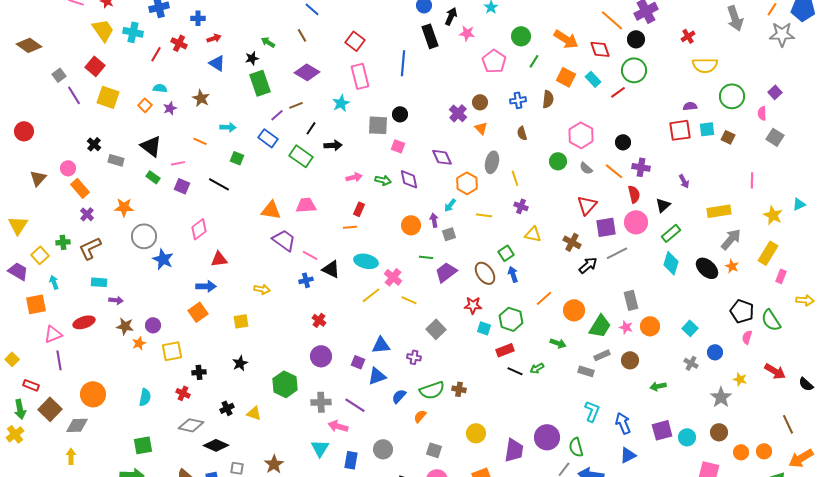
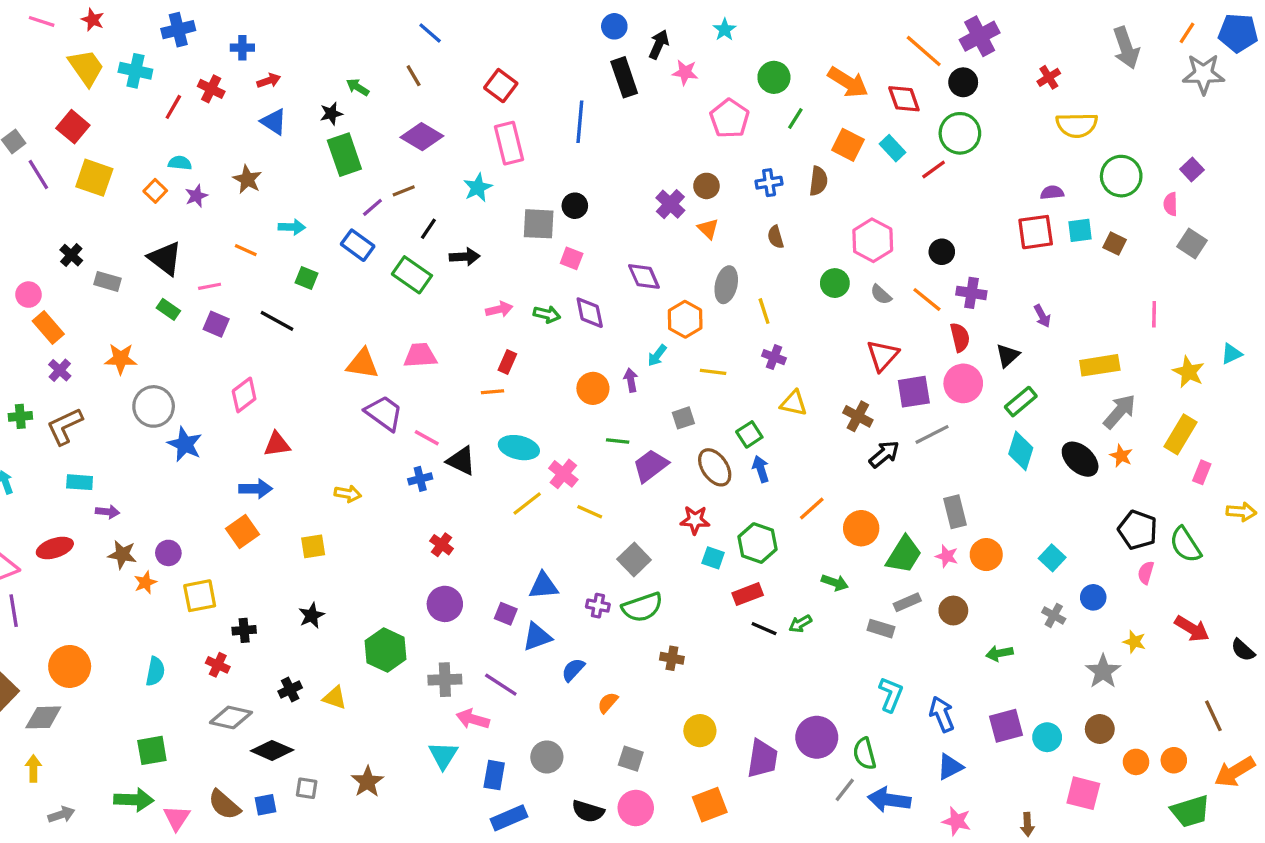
gray square: (449, 234) -> (683, 418), moved
green semicircle: (432, 390) -> (642, 607), moved

